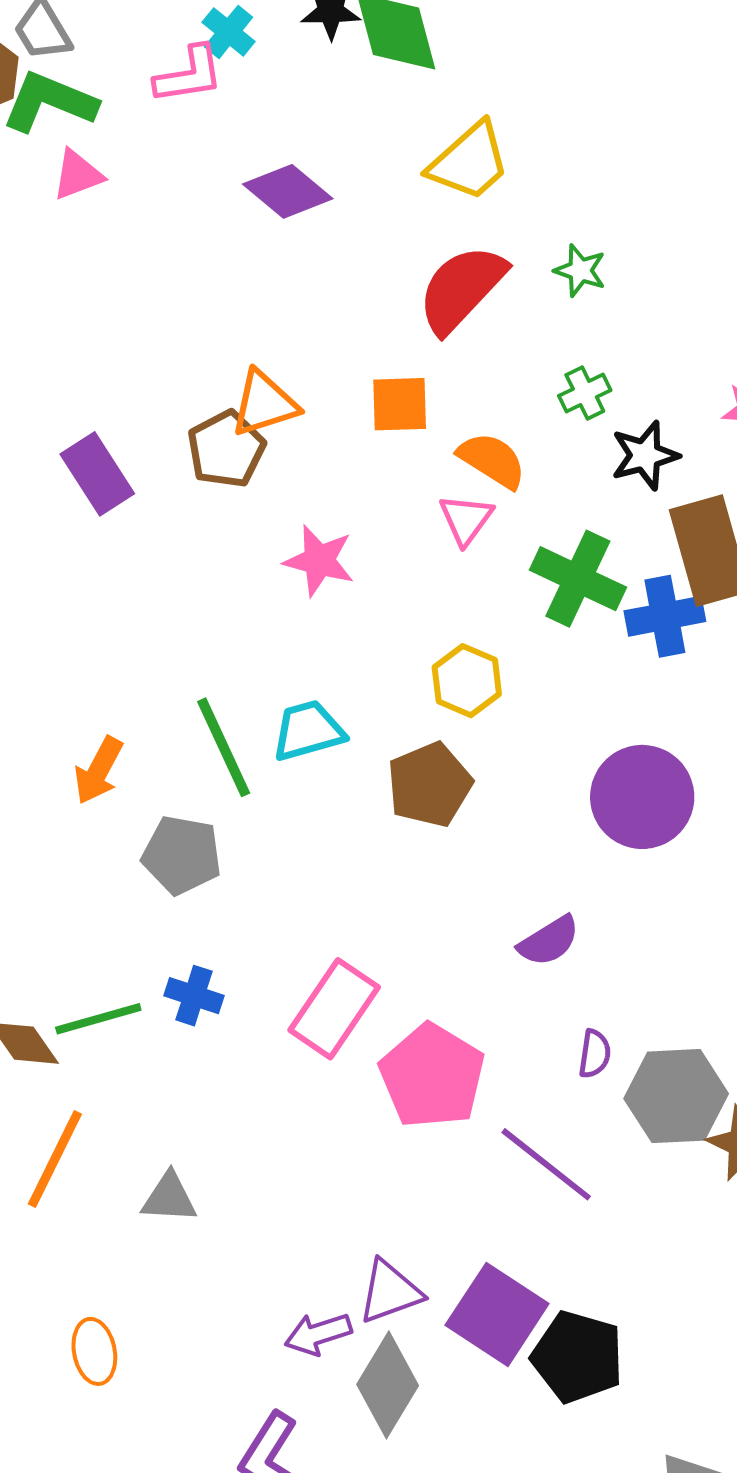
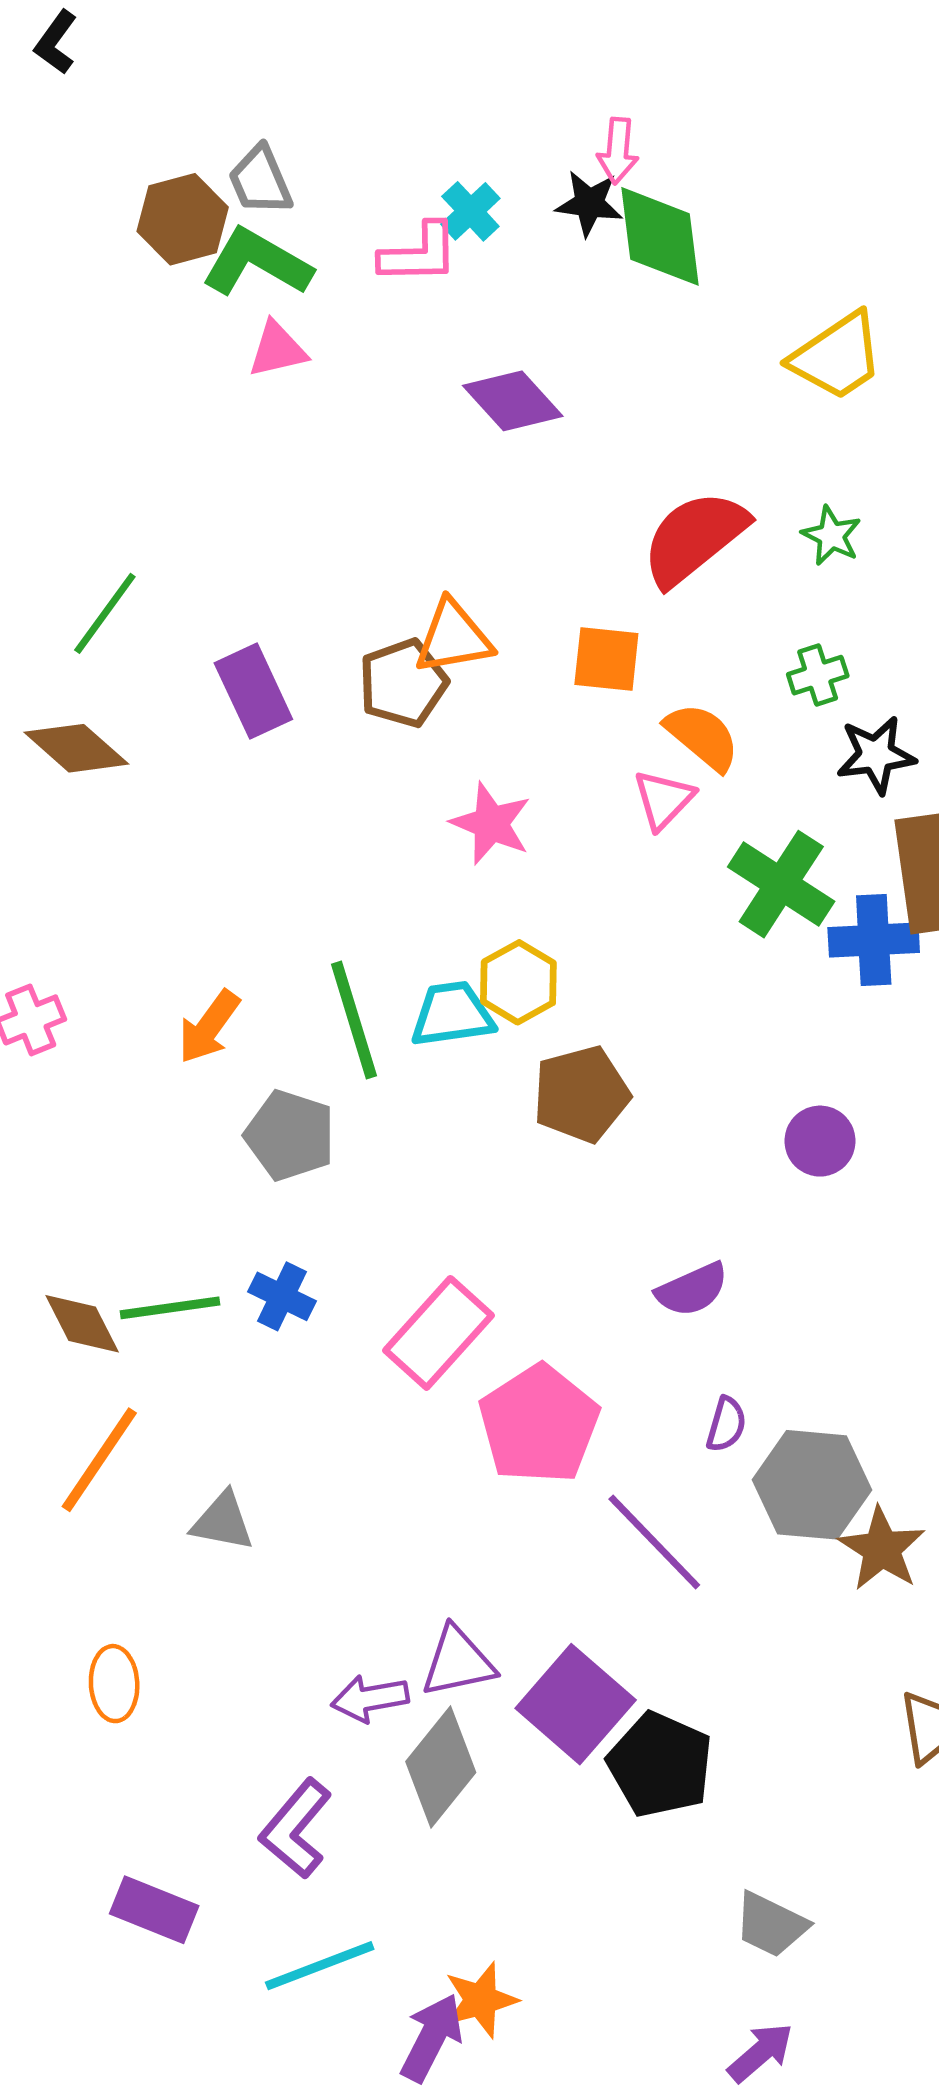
yellow trapezoid: (469, 162) -> (837, 356), moved
yellow hexagon: (467, 681) -> (518, 982), moved
purple circle: (642, 797) -> (820, 1141), size x0.6

